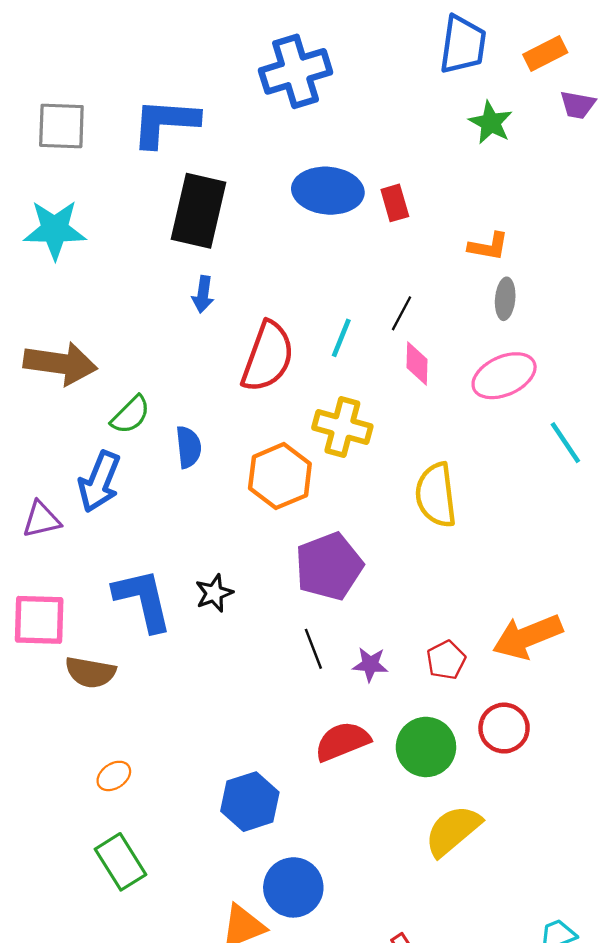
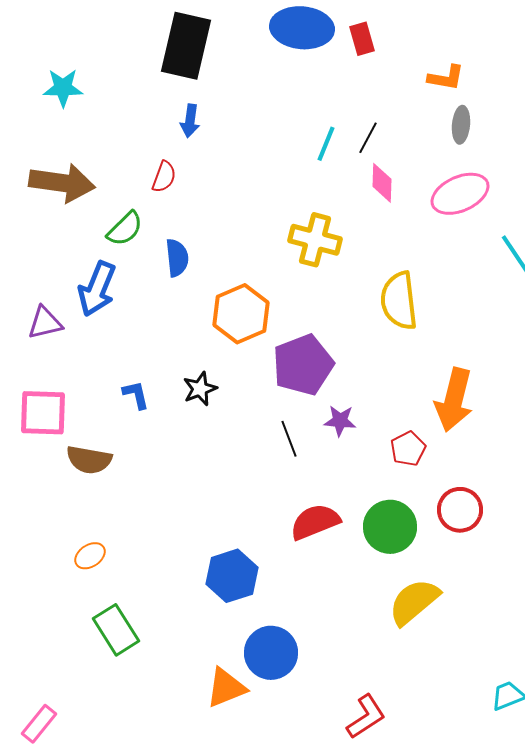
cyan star: (55, 230) -> (63, 88), moved, size x0.7
cyan line: (341, 338) -> (326, 144), moved
red semicircle: (268, 357) -> (164, 177), moved, size x0.5
orange hexagon: (280, 476) -> (241, 314), moved
blue L-shape: (143, 600) -> (136, 395), size x0.5
orange arrow: (527, 637) -> (454, 400), moved, turned -54
purple star: (370, 664) -> (340, 421), moved
orange ellipse: (114, 776) -> (90, 556), moved

